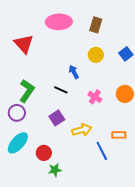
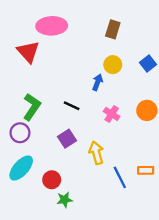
pink ellipse: (59, 22) -> (52, 26), moved
blue arrow: (74, 72) -> (98, 82), moved, turned 48
yellow arrow: (82, 130) -> (96, 153), turned -90
orange rectangle: (119, 135) -> (146, 170), moved

